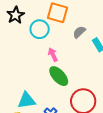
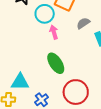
pink arrow: (53, 55) -> (54, 32), moved

